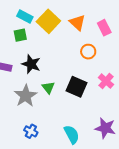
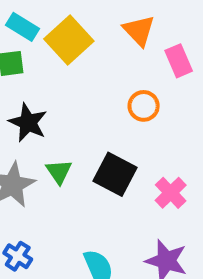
orange triangle: (77, 23) -> (139, 31), moved
pink cross: (106, 81) -> (171, 193), moved

